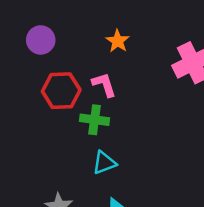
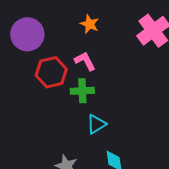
purple circle: (41, 40) -> (27, 34), size x1.4

